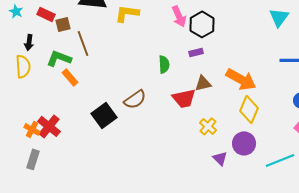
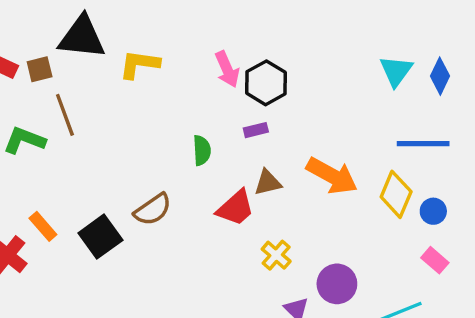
brown square: (63, 24) -> (40, 69), moved
orange rectangle: (70, 77) -> (43, 226), moved
red trapezoid: (184, 98) -> (236, 208), turned -30
yellow diamond: (249, 109) -> (396, 194), moved

